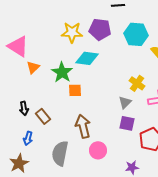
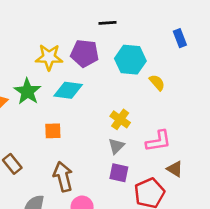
green star: (62, 72) -> (27, 91), moved
yellow cross: (137, 83) -> (120, 119), moved

